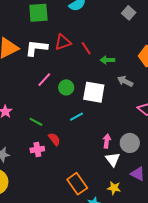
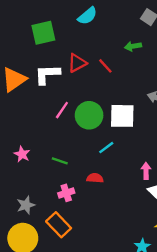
green arrow: (107, 60) -> (133, 46), moved
green circle: (66, 87) -> (89, 115), size x1.5
red semicircle: (54, 139) -> (95, 178), moved, turned -40
orange rectangle: (77, 184) -> (59, 225), moved

